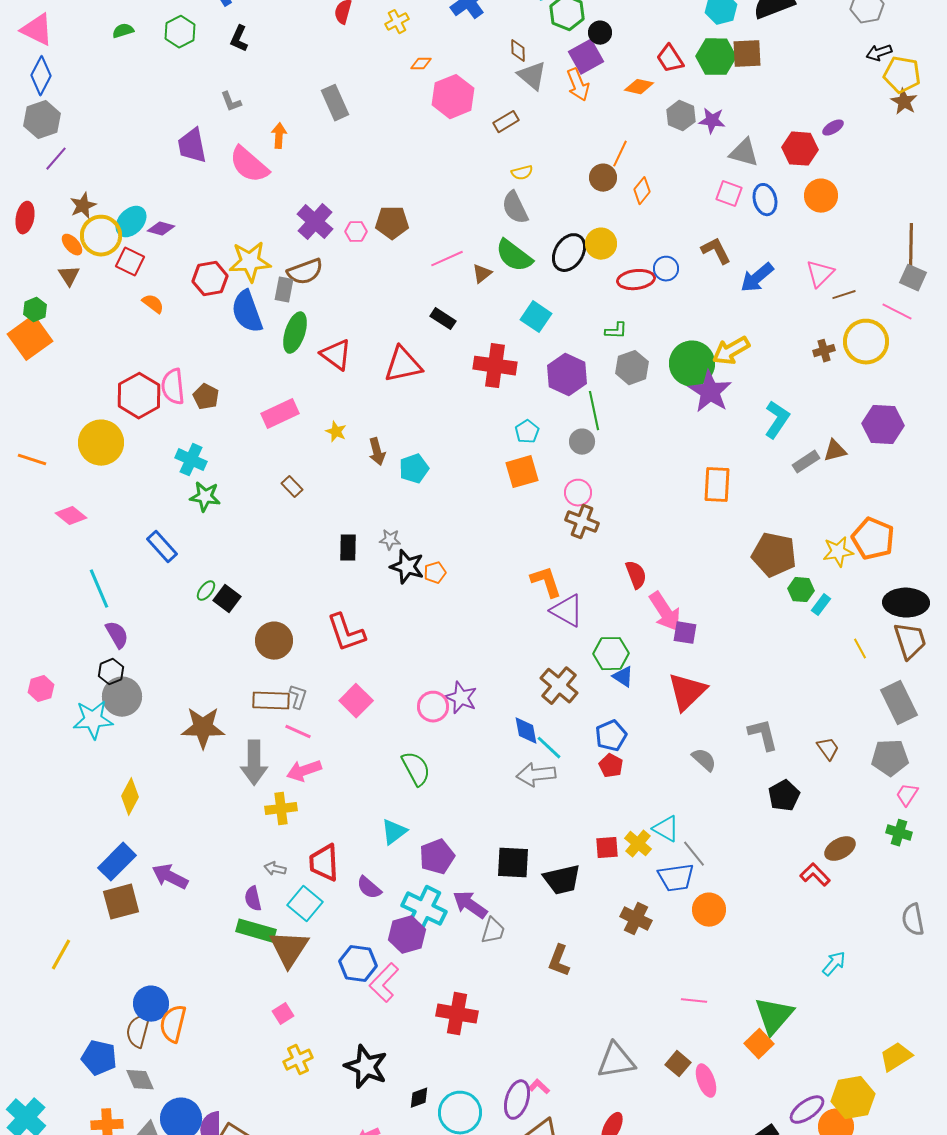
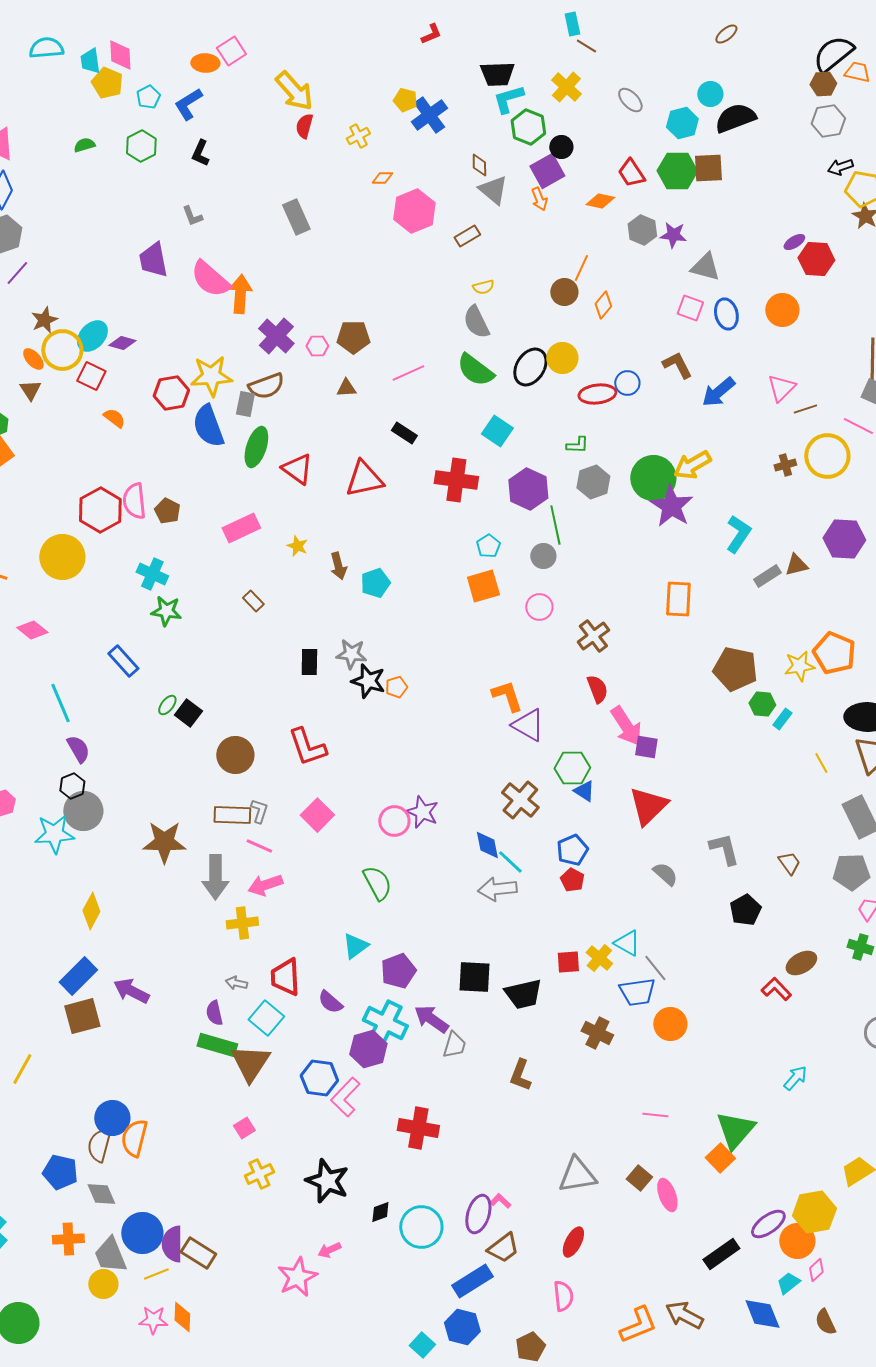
orange arrow: (578, 85) -> (539, 199), size x0.7
orange arrow: (279, 136) -> (240, 294), moved, size x1.5
red hexagon: (800, 149) -> (816, 259), moved
brown triangle: (482, 274) -> (346, 388), moved, turned 35
brown cross: (582, 522) -> (593, 636), moved, turned 32
gray star: (390, 540) -> (351, 654), size x1.4

